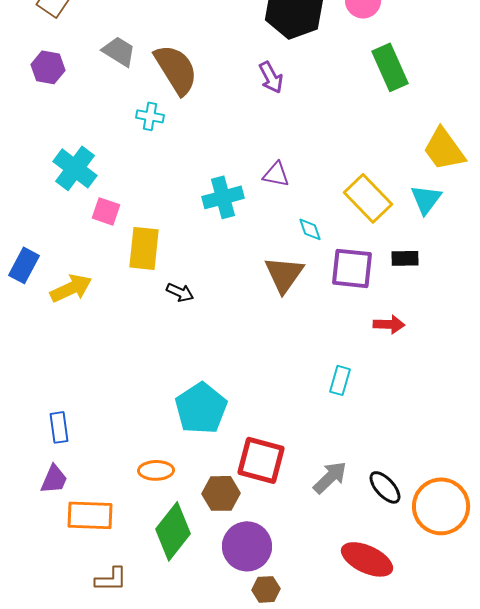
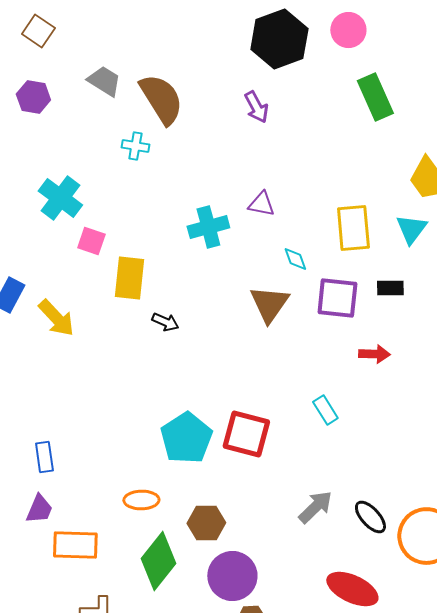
yellow rectangle: (368, 198) -> (353, 228), turned 39
yellow arrow: (71, 288) -> (56, 318), turned 72
cyan rectangle: (340, 380) -> (325, 410), turned -48
red square: (261, 460) -> (246, 434), moved

